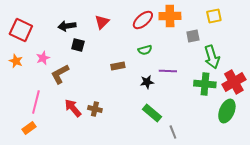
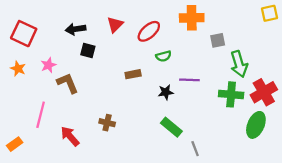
yellow square: (214, 16) -> (269, 13), moved
red ellipse: (143, 20) -> (149, 31), moved
brown L-shape: (60, 74) -> (68, 83), turned 95
red arrow: (73, 108) -> (70, 136), moved
orange rectangle: (29, 128) -> (15, 144), moved

